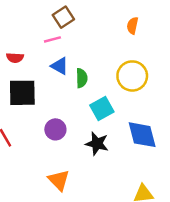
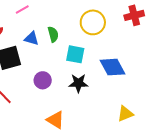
blue triangle: (60, 66) -> (31, 38), moved
cyan square: (102, 108) -> (75, 54), turned -36

